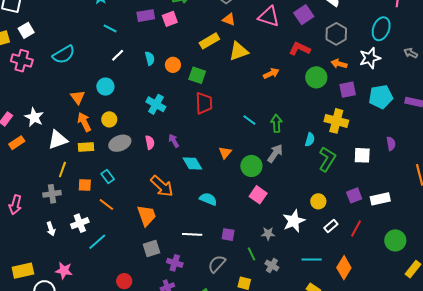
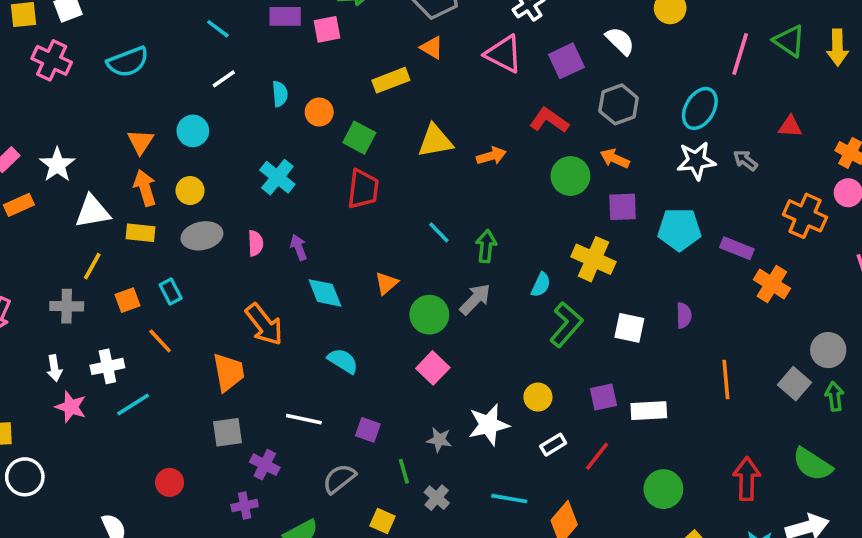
yellow triangle: (239, 51) -> (435, 141), moved
white star: (370, 58) -> (696, 161), moved
orange square: (85, 185) -> (128, 300), turned -32
pink star: (64, 271) -> (71, 407), moved

